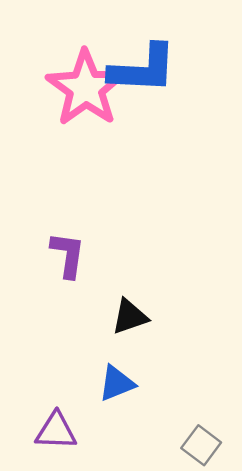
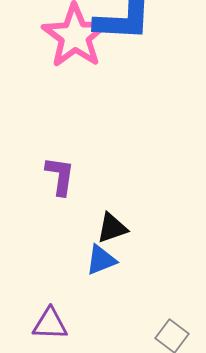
blue triangle: (117, 383) -> (101, 260), moved

